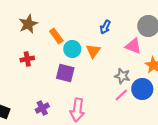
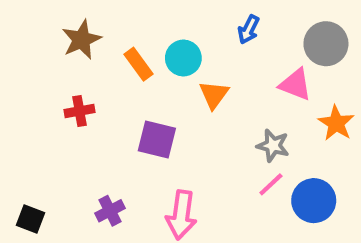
blue arrow: (105, 27) -> (249, 29), moved
cyan circle: (72, 49) -> (183, 58), moved
blue circle: (142, 89) -> (314, 201), moved

